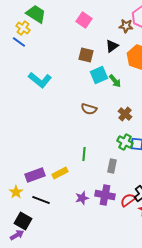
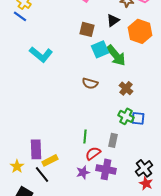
green arrow: (115, 81) -> (116, 55), size x1.6
green line: (84, 154) -> (85, 136), moved
yellow rectangle: (60, 173) -> (50, 160), moved
purple rectangle: (35, 175) -> (36, 149), turned -72
black line: (41, 200) -> (42, 174), turned 30
red semicircle: (128, 200) -> (93, 153), moved

